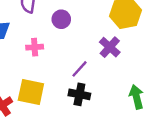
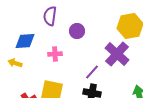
purple cross: (110, 47) -> (117, 54), size x1.4

